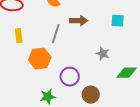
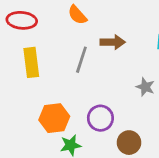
yellow rectangle: (19, 36) -> (31, 62), size x1.5
orange hexagon: (40, 59) -> (54, 118), moved

